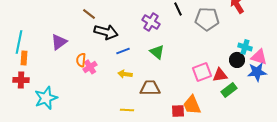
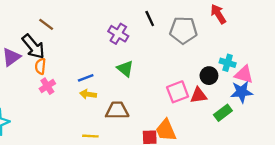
black arrow: (106, 32) -> (33, 47), moved, turned 35
blue line: (123, 51) -> (86, 78), moved
orange semicircle: (81, 60) -> (40, 66), moved
black circle: (237, 60) -> (209, 76), moved
green rectangle: (229, 90) -> (223, 113), moved

